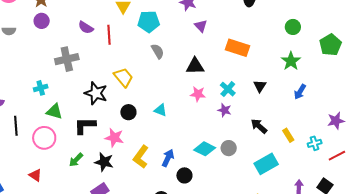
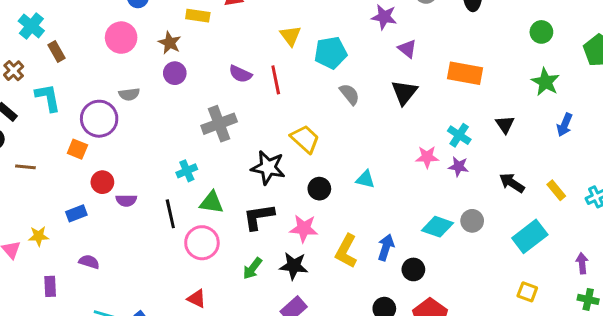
black triangle: (195, 66) -> (404, 92), moved, turned -42
pink star: (198, 94) -> (427, 157), moved
black line: (16, 126) -> (170, 214), moved

